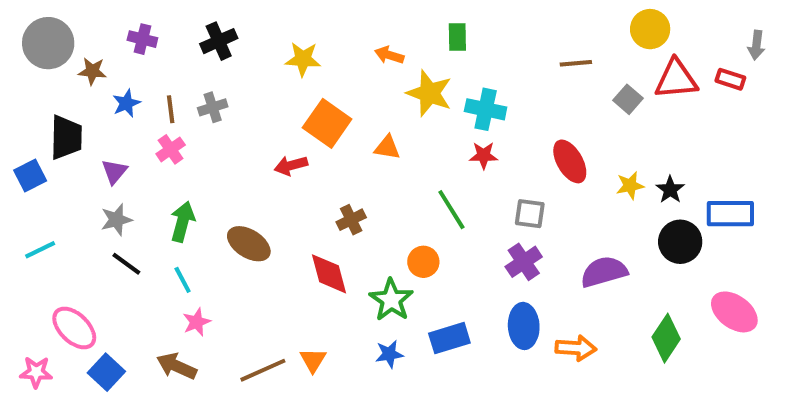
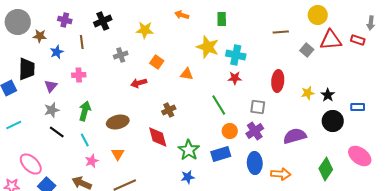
orange arrow: (389, 55) -> (182, 15), moved
gray cross: (213, 107) -> (121, 55), moved
brown line: (171, 109) -> (82, 42), moved
orange square: (327, 123) -> (157, 62), size x0.6
pink cross: (171, 149) -> (79, 75), turned 32
red ellipse: (570, 161) -> (278, 81), turned 35
blue rectangle: (730, 214) -> (358, 107), size x0.6
brown ellipse: (249, 244) -> (118, 122), turned -45
orange circle: (423, 262) -> (230, 131), moved
blue rectangle: (449, 338) -> (221, 154), moved
orange triangle: (313, 360) -> (118, 154), moved

